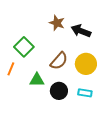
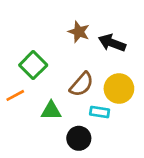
orange line: (11, 69) -> (15, 95), turned 40
black circle: (59, 91) -> (79, 138), moved
cyan rectangle: (85, 93) -> (100, 112), moved

